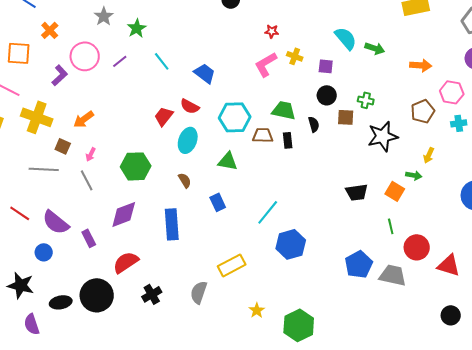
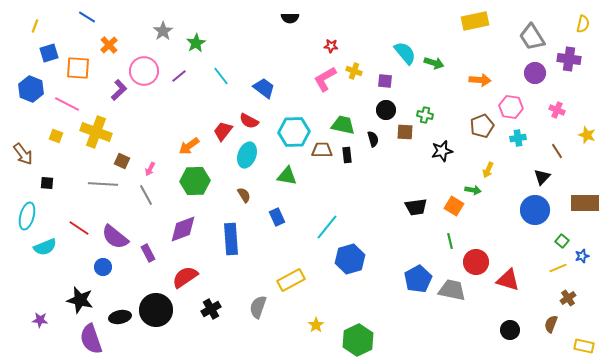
orange arrow: (84, 119) -> (189, 146), moved
black star: (383, 136) -> (442, 151), size x0.7
purple semicircle: (32, 324) -> (91, 339), size x1.4

